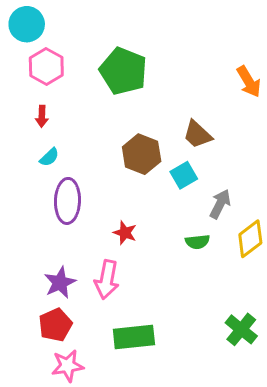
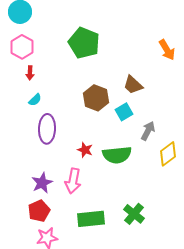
pink hexagon: (46, 66) -> (22, 47), moved
green semicircle: (197, 242) -> (117, 155), moved, size x1.8
green cross: (241, 329) -> (134, 214), moved

